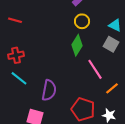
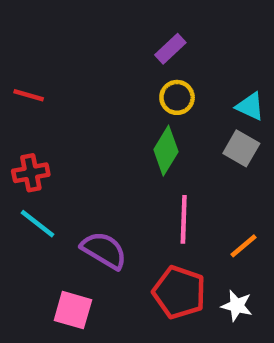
pink line: (95, 69) -> (184, 219), moved, turned 35
purple semicircle: (49, 90) -> (104, 250), turned -70

